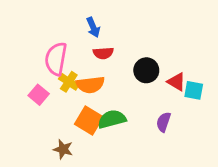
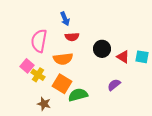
yellow cross: (69, 82) -> (38, 75), moved
cyan square: (194, 90) -> (142, 57), moved
green semicircle: (112, 119) -> (78, 95), moved
purple semicircle: (164, 122) -> (114, 85), turned 32

